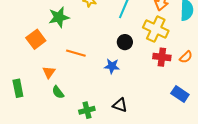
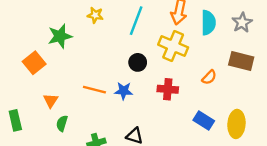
orange line: (76, 53) -> (94, 90), moved
red cross: (162, 57) -> (168, 89), moved
green semicircle: (58, 92) -> (62, 123), turned 56

